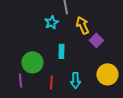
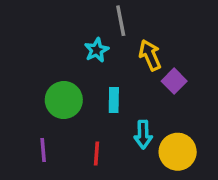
green circle: (32, 62) -> (64, 100), moved
yellow circle: (107, 74) -> (178, 152), moved
cyan arrow: (75, 80) -> (143, 134), moved

